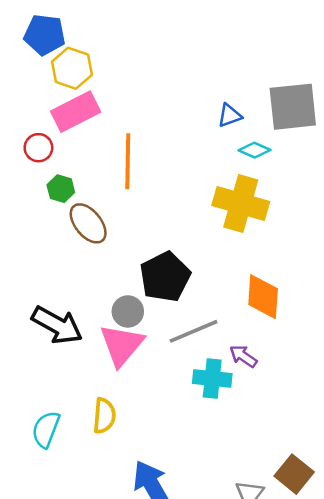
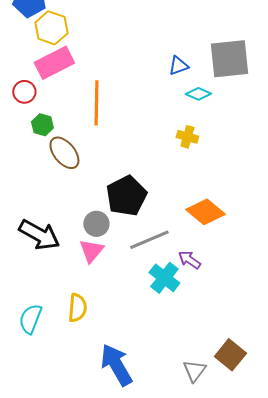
yellow cross: (241, 204) -> (187, 137), size x0.5
orange diamond: (263, 297) -> (205, 212), turned -54
pink triangle: (122, 345) -> (91, 251), size x0.7
cyan cross: (212, 378) -> (164, 278), turned 32

